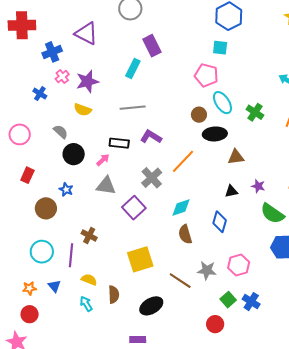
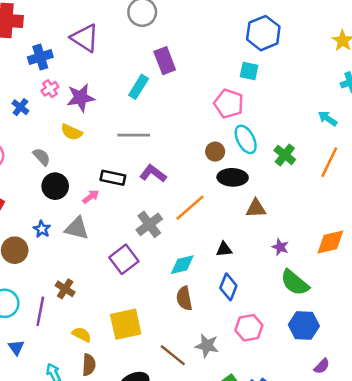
gray triangle: (106, 186) -> (77, 228), moved
black triangle: (231, 191) -> (224, 249), moved
pink hexagon: (239, 265) -> (249, 328), moved
yellow semicircle: (89, 280) -> (82, 334), moved

